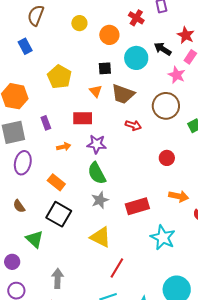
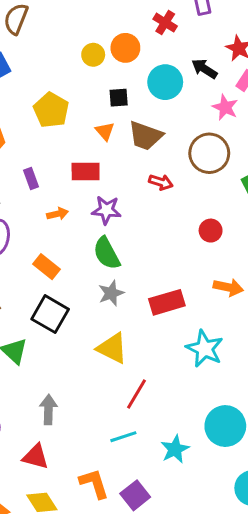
yellow circle: (79, 23) -> (93, 55), moved

